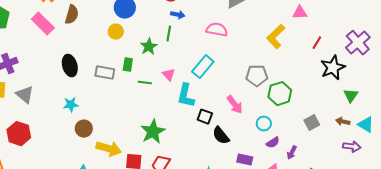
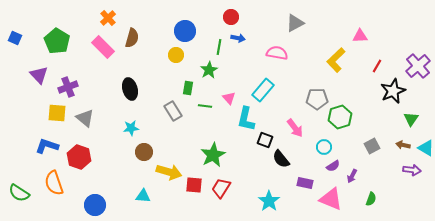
green line: (169, 34) -> (219, 47), moved
gray rectangle: (105, 73) -> (173, 111), moved, turned 48

